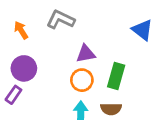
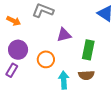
orange arrow: (21, 30) -> (14, 21), turned 152
orange circle: (82, 80) -> (46, 59), moved

